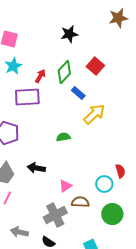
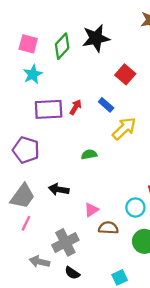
black star: (69, 34) -> (96, 38), size x1.4
green diamond: (64, 72) -> (62, 46), moved
red arrow: (40, 76) -> (76, 107), moved
gray cross: (55, 215) -> (65, 242), moved

